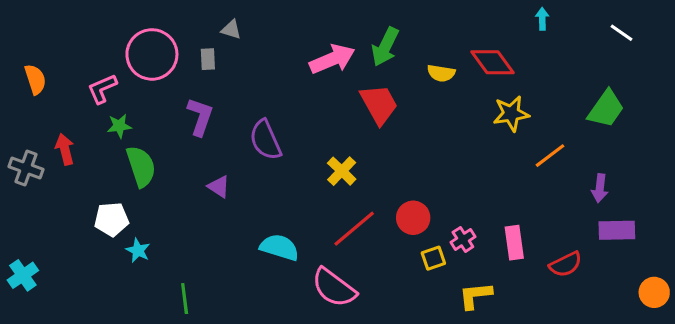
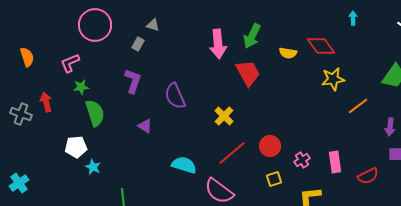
pink circle: (152, 54) -> (95, 25), moved
gray rectangle: (208, 59) -> (138, 44), turned 32
pink arrow: (332, 59) -> (218, 44), turned 108
yellow square: (433, 258) -> (274, 179), moved

